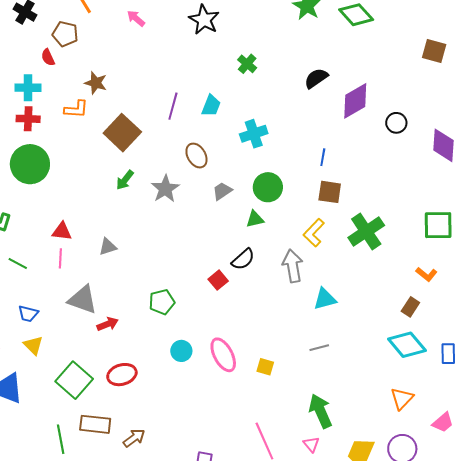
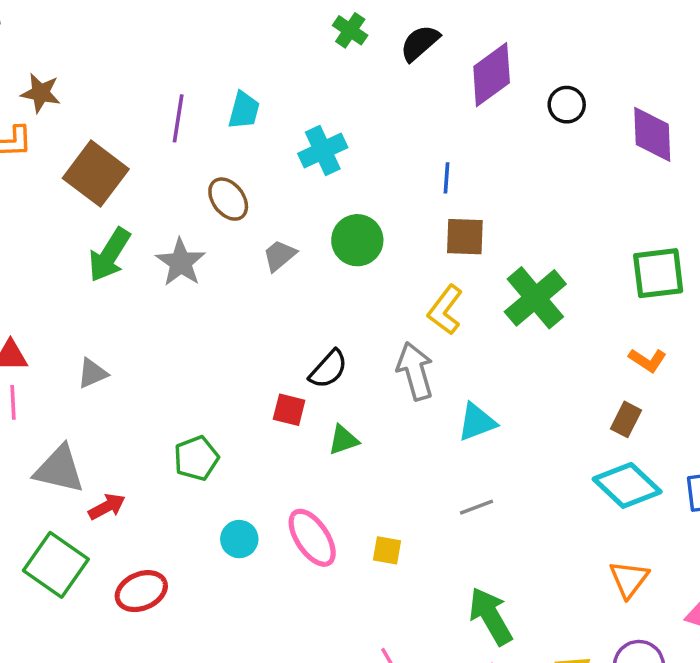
green cross: (247, 64) -> (350, 30), moved
green arrow: (125, 180) -> (109, 255), size x1.5
green triangle: (255, 219) -> (343, 440), moved
red square: (218, 280) -> (289, 410), turned -30
green square: (74, 380) -> (56, 565), moved

